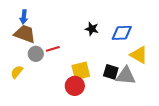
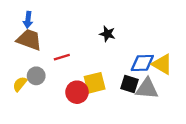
blue diamond: (122, 33) -> (142, 63), moved
gray circle: (36, 54) -> (36, 76), moved
red circle: (75, 86) -> (77, 92), moved

